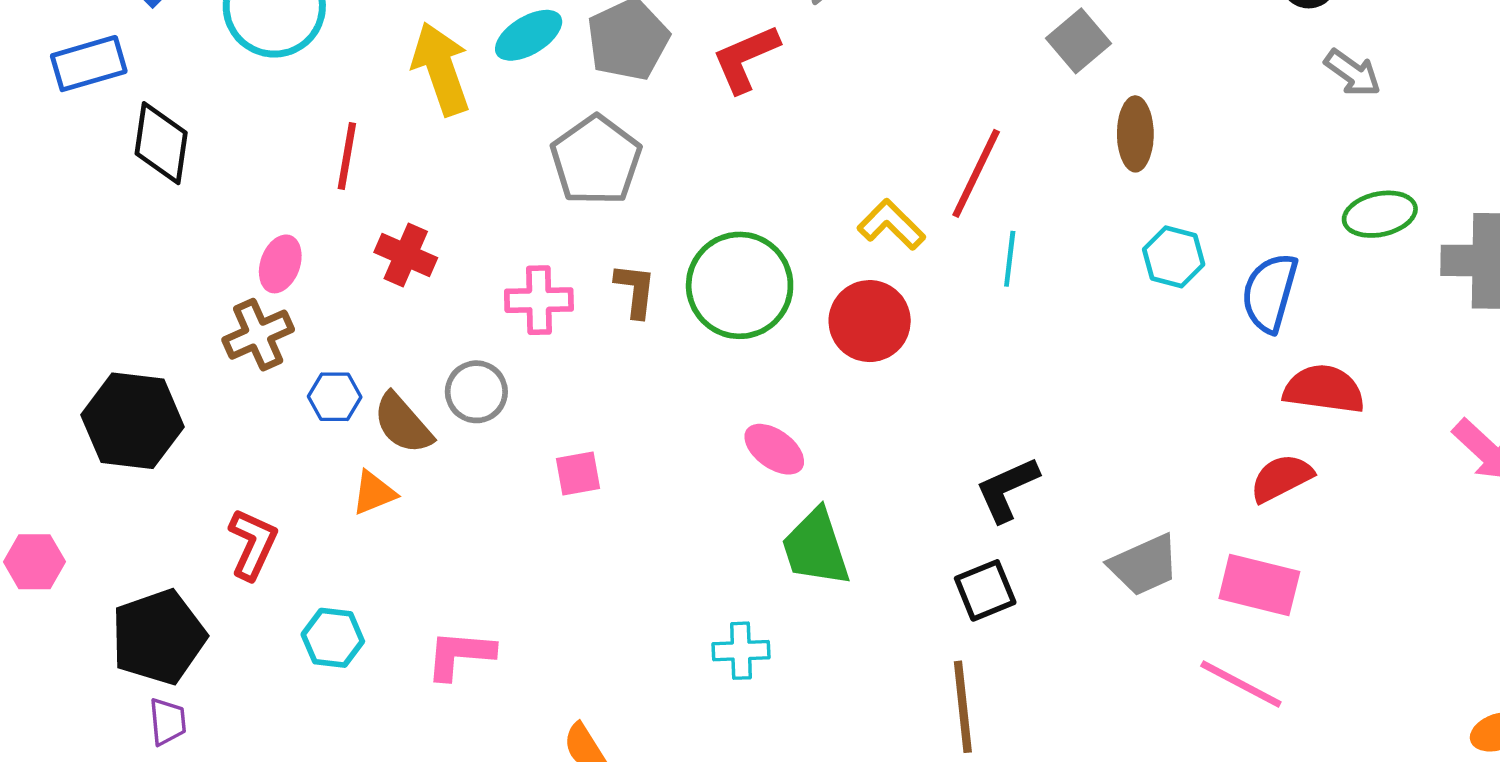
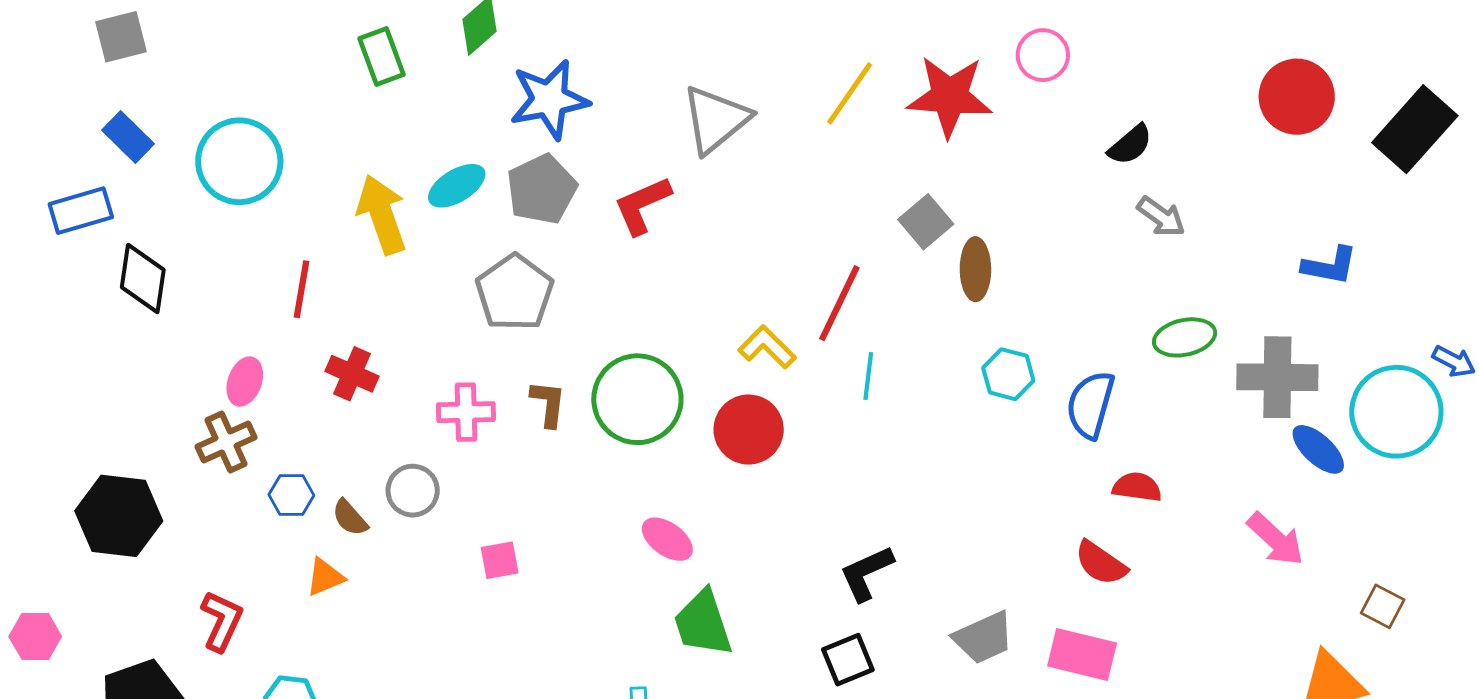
gray square: (1079, 41) -> (926, 222), moved
red semicircle: (1324, 389) -> (1137, 487), size x0.7
brown semicircle: (403, 423) -> (350, 518), size x0.7
red semicircle: (1281, 478) -> (1101, 563), turned -118

